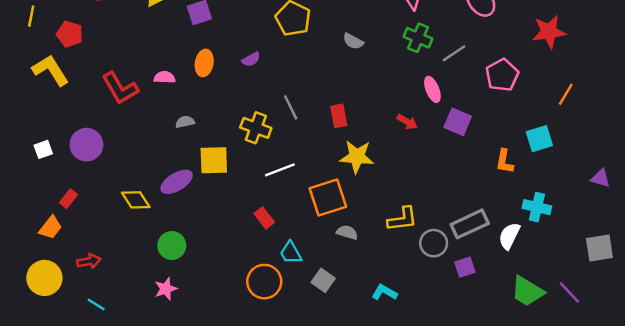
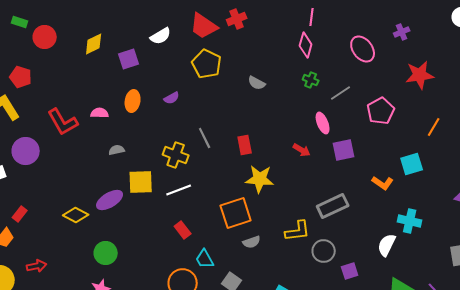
green cross: (418, 38) -> (311, 80), size x0.7
purple square: (458, 122) -> (344, 150), turned -35
purple circle: (86, 145) -> (26, 151), moved
orange L-shape: (504, 161) -> (383, 183), turned -65
white line: (280, 170) -> (179, 190), moved
yellow diamond: (136, 200) -> (76, 215), turned -30
gray rectangle: (470, 224) -> (333, 206), moved
gray semicircle: (347, 232) -> (252, 242), turned 144

